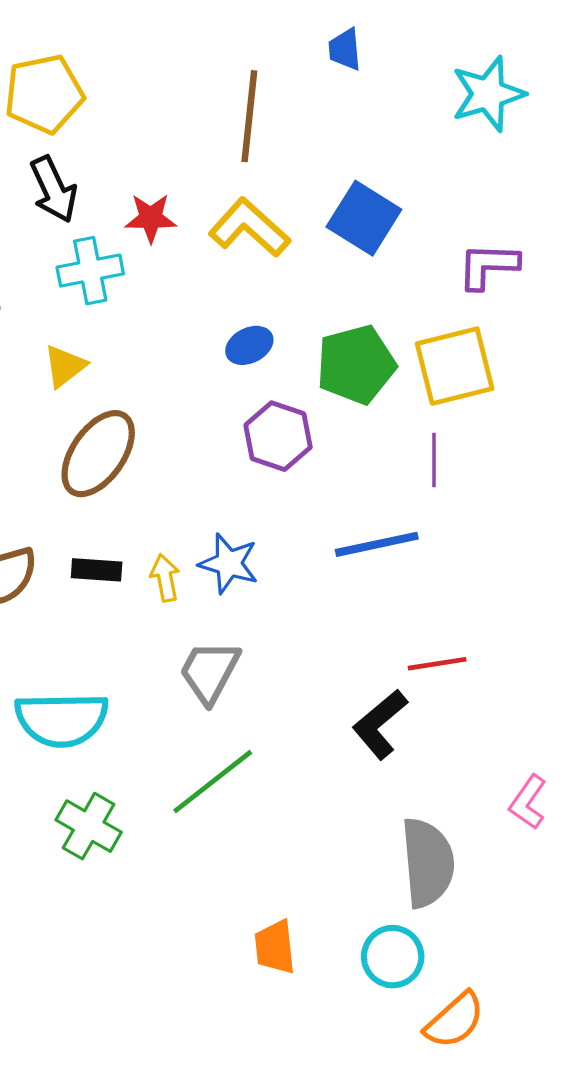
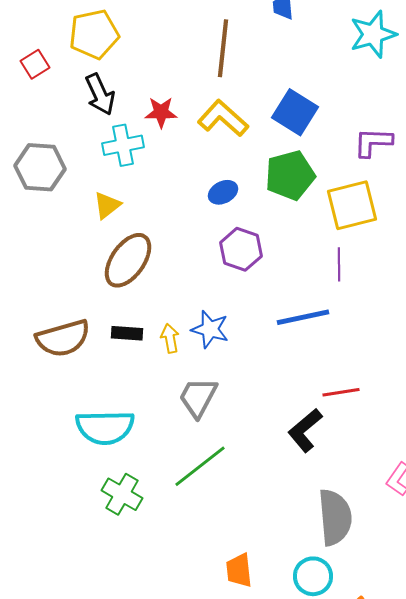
green pentagon: (356, 364) -> (290, 175), moved

